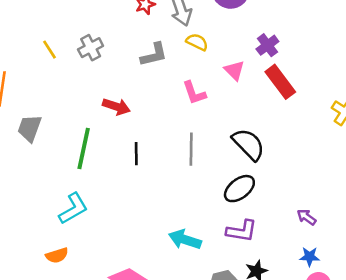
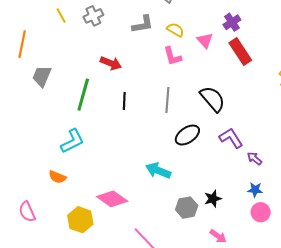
yellow semicircle: (197, 42) -> (175, 30), moved
black ellipse: (239, 189) -> (187, 135), moved
purple L-shape: (242, 231) -> (231, 138), moved, turned -135
orange semicircle: (57, 255) -> (57, 177), turned 36

